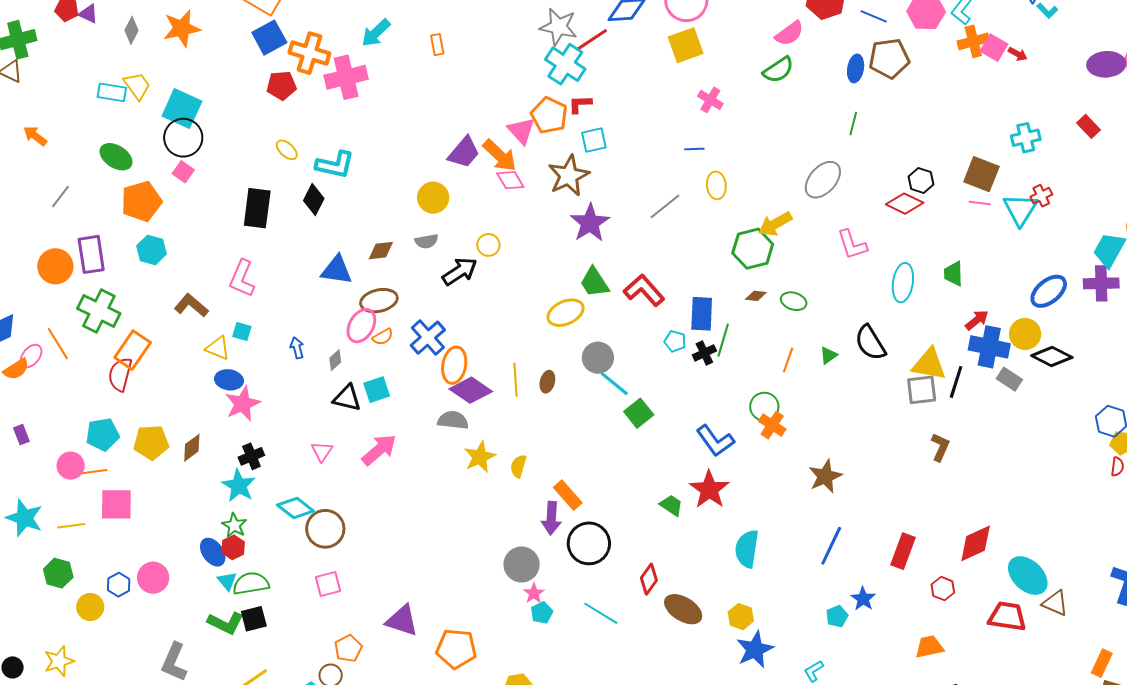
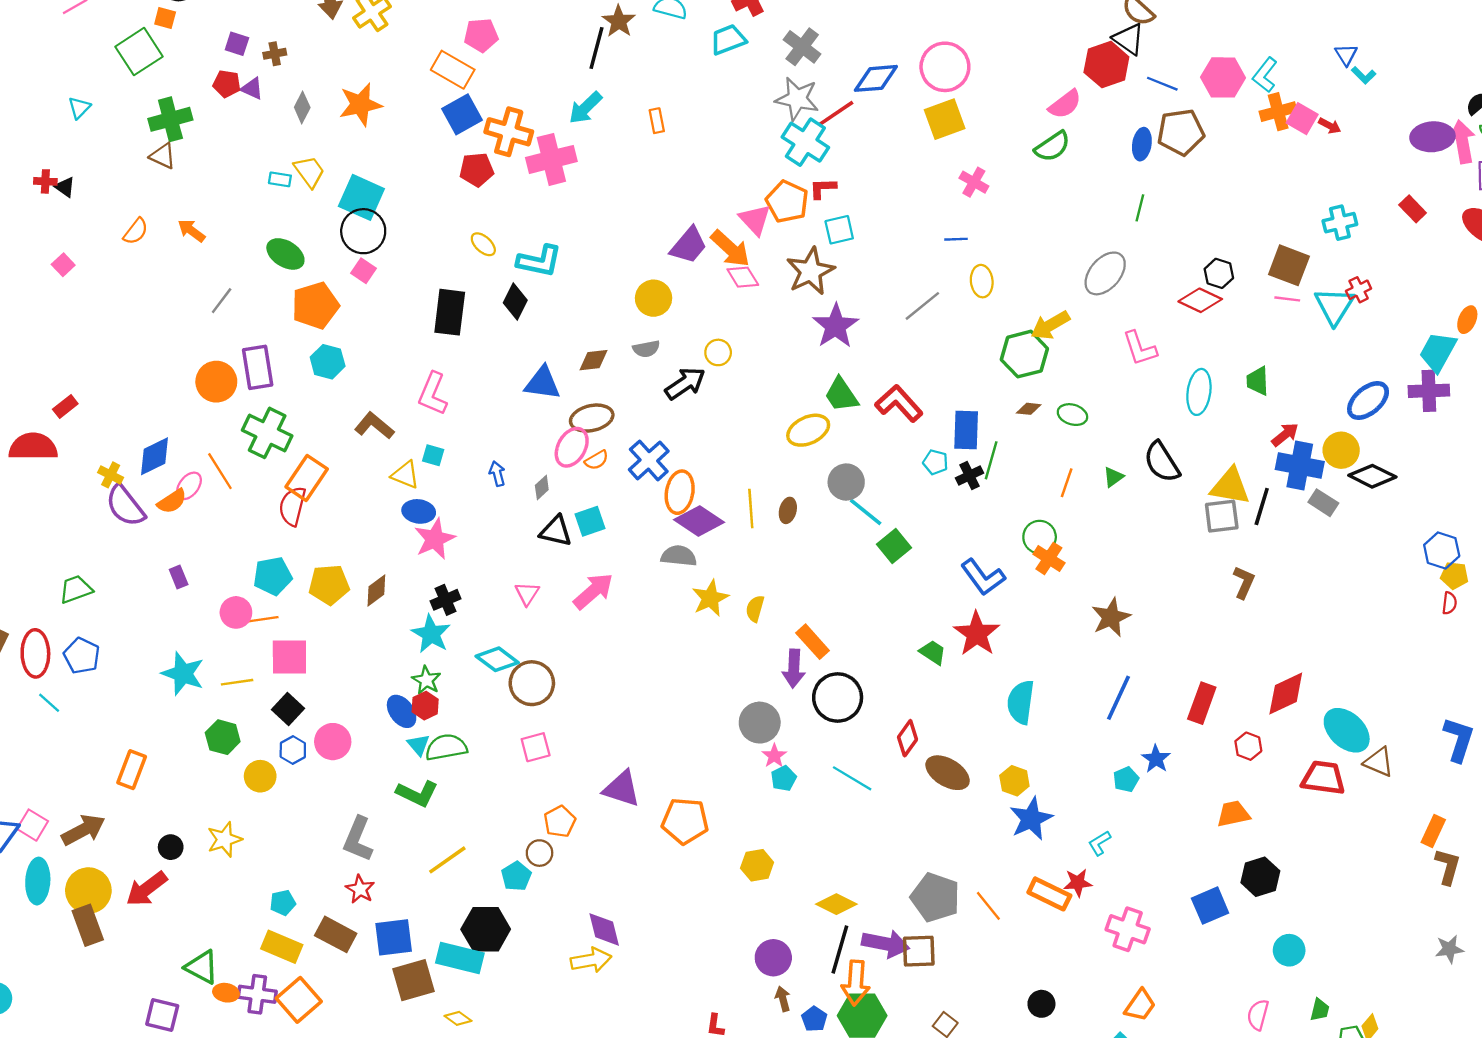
cyan rectangle: (112, 92) -> (280, 179), size x0.7
black square: (254, 619) -> (288, 709), moved, turned -32

